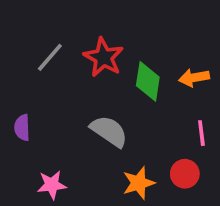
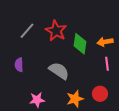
purple semicircle: (22, 128) -> (19, 65), moved
pink line: (201, 133) -> (107, 64), moved
pink star: (52, 185) -> (37, 100), moved

